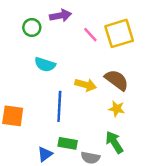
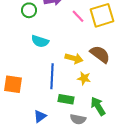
yellow star: (117, 109) -> (84, 78), moved
green rectangle: (68, 143) -> (66, 99), moved

